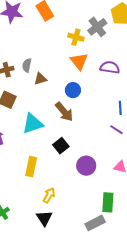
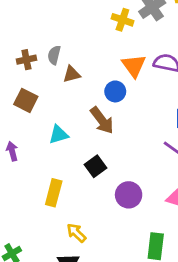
orange triangle: (79, 61) -> (134, 66), moved
cyan triangle: (33, 124) -> (58, 135), size x0.7
yellow arrow: (49, 195) -> (76, 233), turned -77

